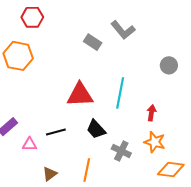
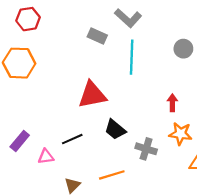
cyan line: (120, 93) -> (132, 57), moved
orange line: (87, 170) -> (112, 175), turned 70

